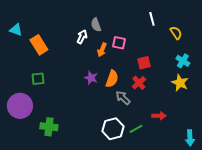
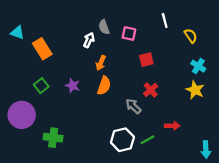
pink square: (119, 43) -> (129, 34), moved
orange arrow: (102, 50) -> (101, 63), moved
red square: (144, 63) -> (146, 60), moved
purple star: (91, 78) -> (73, 86), moved
green square: (38, 79) -> (41, 86), turned -32
orange semicircle: (112, 79) -> (104, 86), moved

